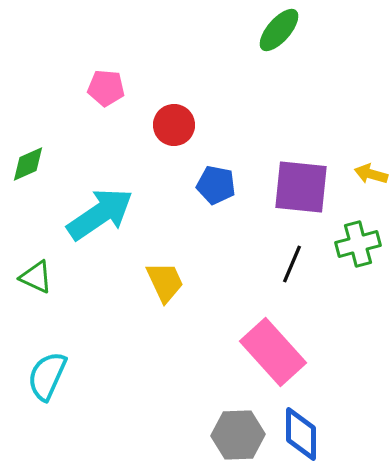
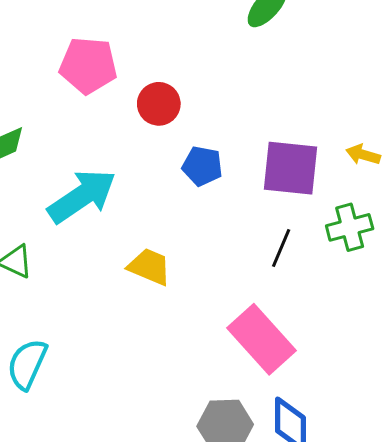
pink pentagon: (106, 88) -> (88, 65), size x1.5
yellow trapezoid: (165, 282) -> (149, 267), turned -42

